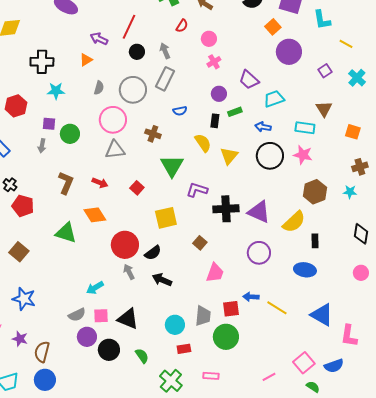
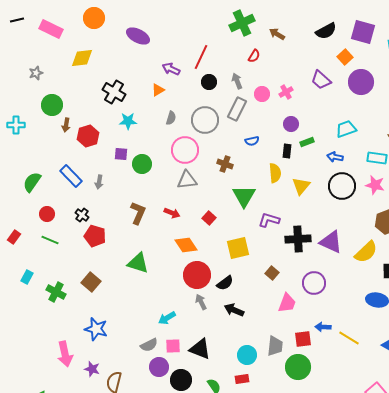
pink circle: (209, 39) -> (262, 94), moved
black cross: (42, 62) -> (114, 92), turned 30
purple trapezoid: (249, 80) -> (321, 80), moved
yellow semicircle: (203, 143) -> (275, 173), turned 30
gray arrow: (42, 146) -> (99, 182), moved
orange diamond: (95, 215) -> (186, 245), moved
purple circle: (259, 253) -> (314, 283), moved
red rectangle: (184, 349) -> (242, 379), moved

